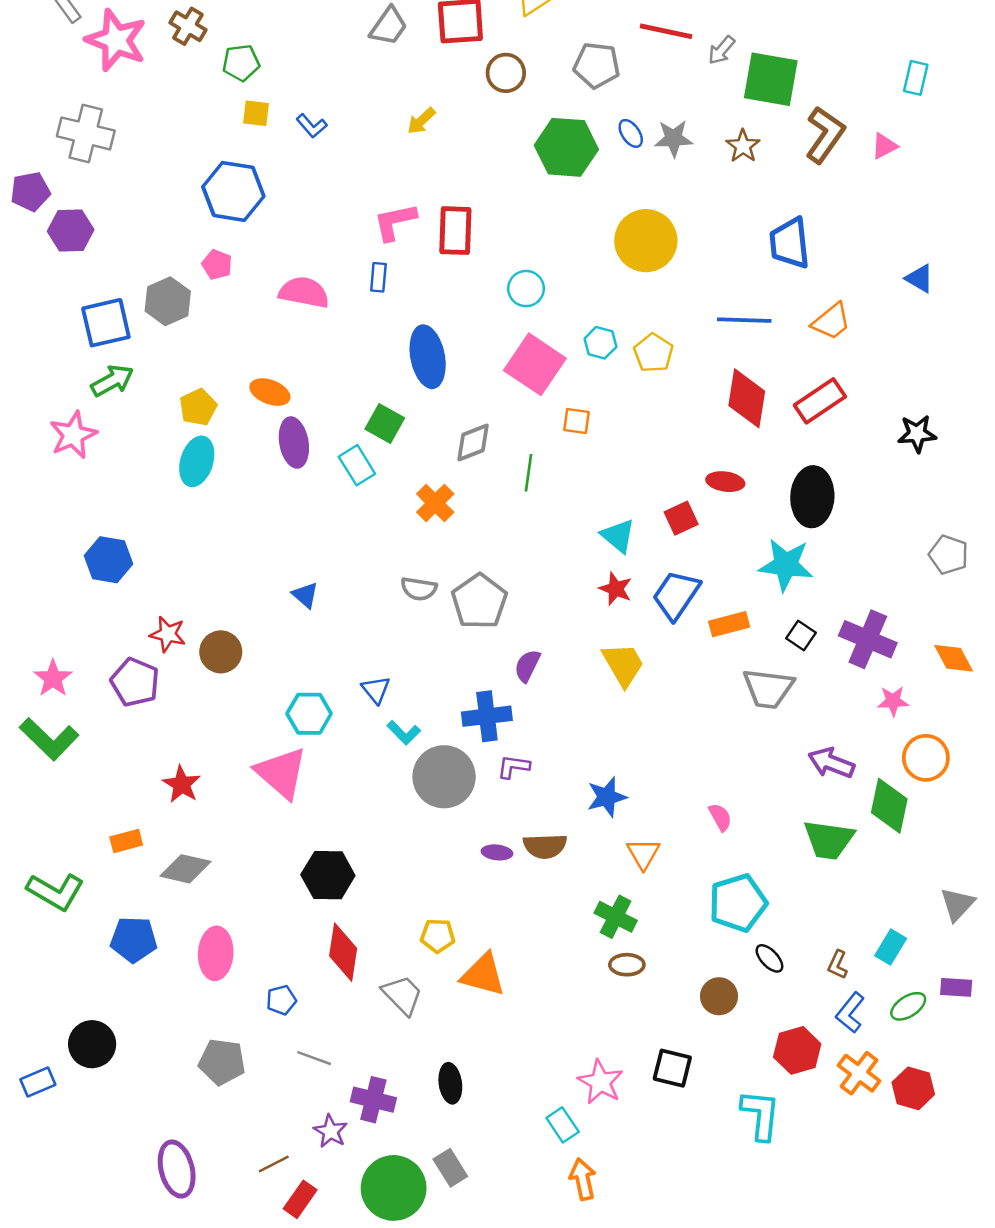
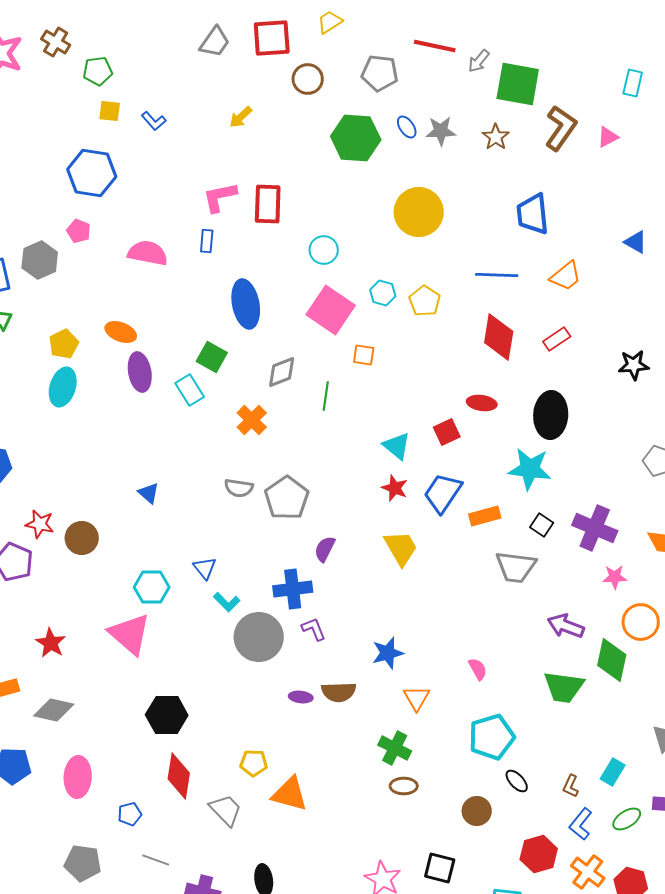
red rectangle: (820, 401) -> (557, 339), size x0.7
purple L-shape: (513, 767) -> (314, 629), turned 60

